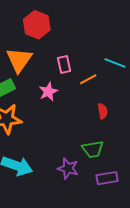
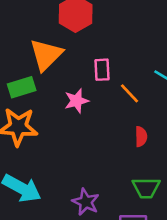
orange line: (88, 79) -> (129, 93), turned 66
green trapezoid: (93, 149) -> (146, 188), moved

